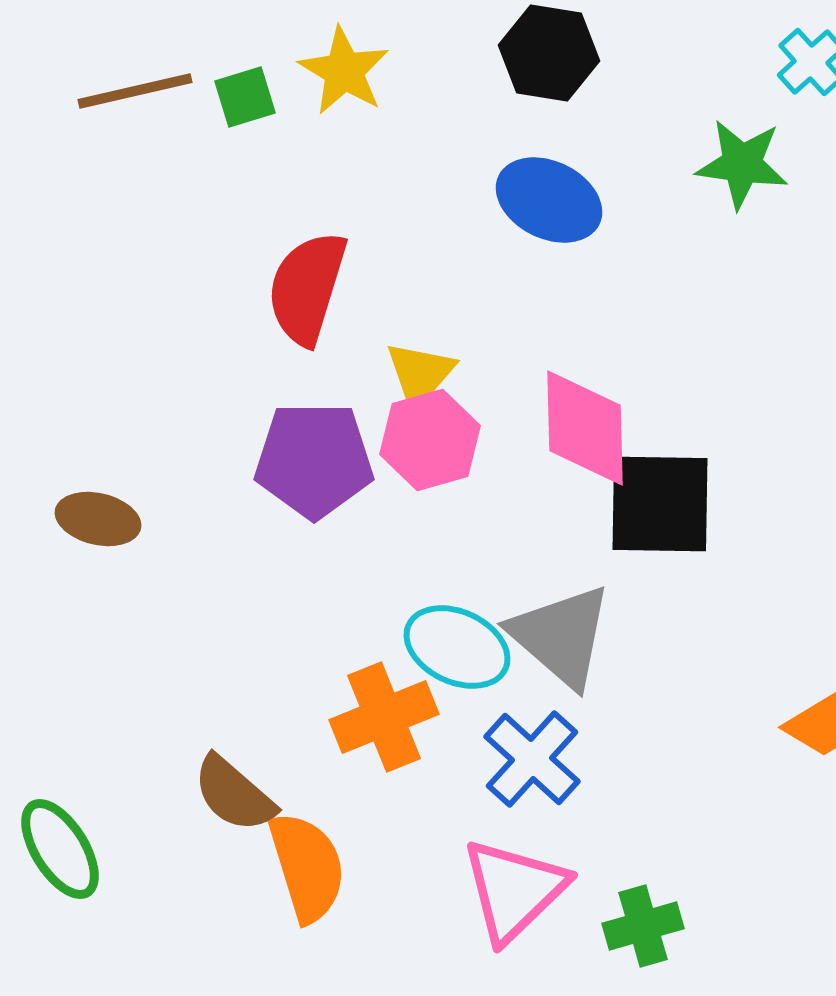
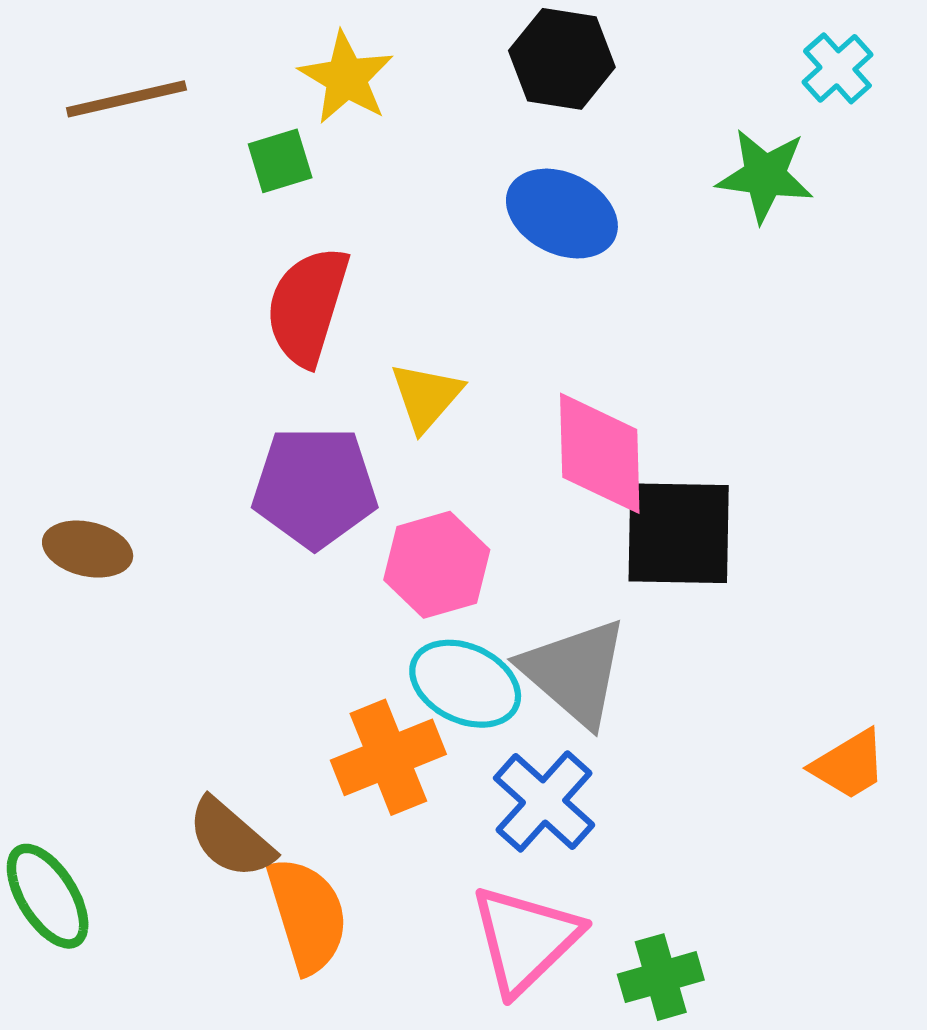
green square: (245, 97) -> (280, 161), moved
pink hexagon: (430, 440) -> (437, 565), moved

